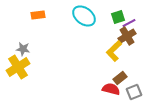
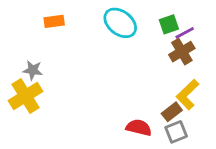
yellow L-shape: (114, 51) -> (188, 95), moved
red semicircle: (111, 89) -> (139, 128), moved
gray square: (134, 92) -> (176, 132), moved

